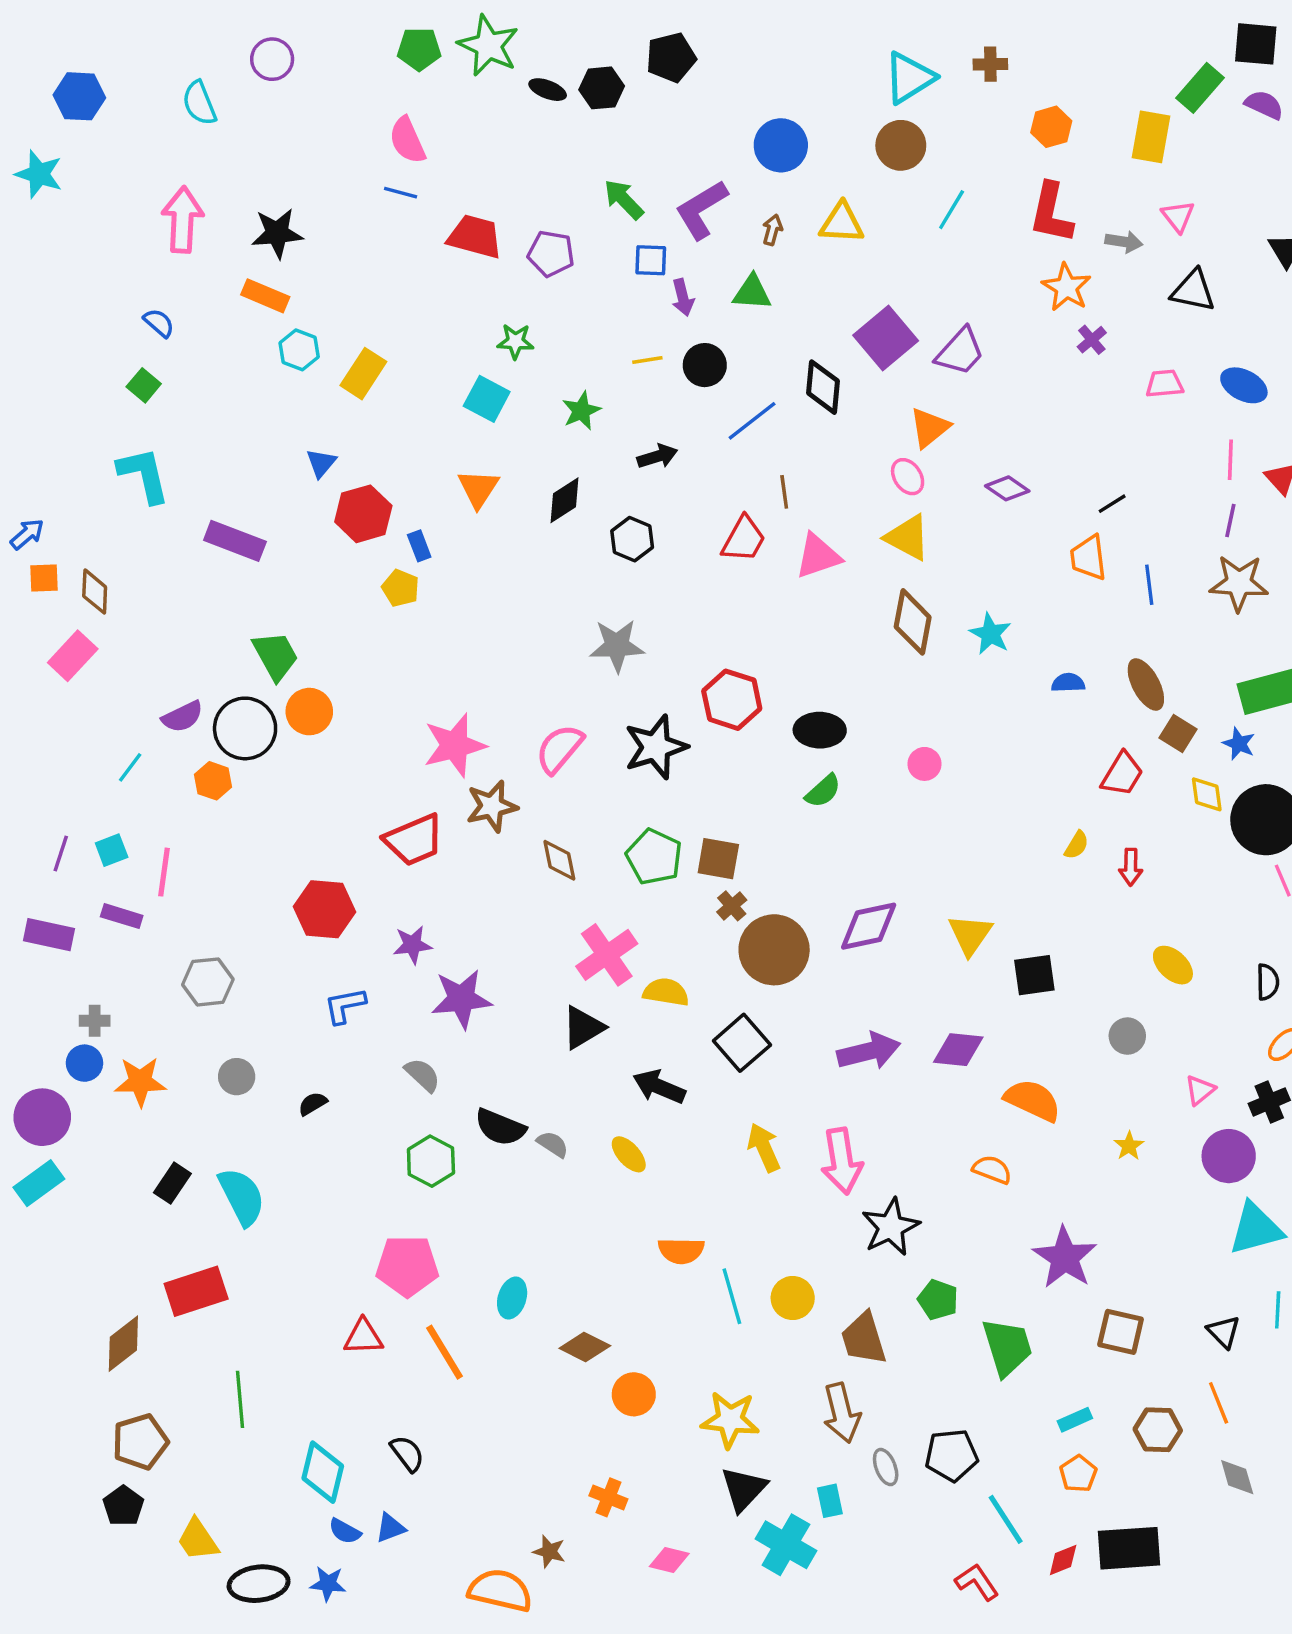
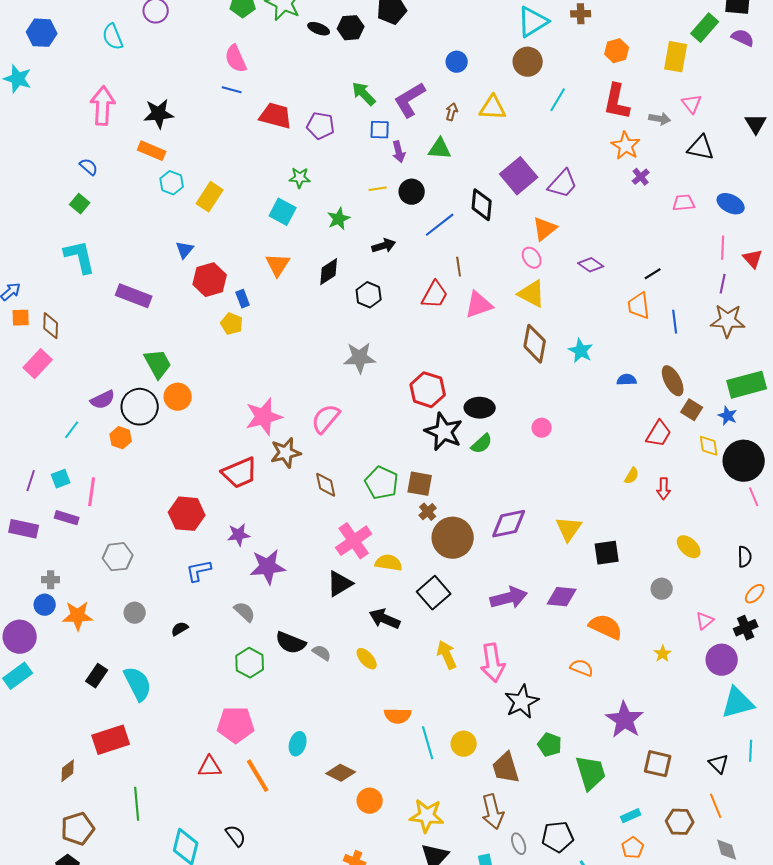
blue circle: (781, 145) -> (457, 62), size x0.7
black star: (656, 747) -> (444, 432), moved, turned -30
brown diamond: (123, 1344) -> (68, 771), size x0.7

